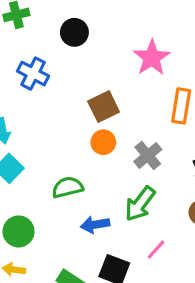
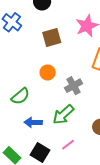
brown square: (104, 107) -> (52, 38), moved
green semicircle: (67, 187) -> (20, 96), turned 144

